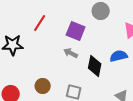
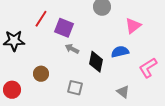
purple square: (76, 31) -> (64, 28), moved
brown circle: (43, 86) -> (41, 74), moved

